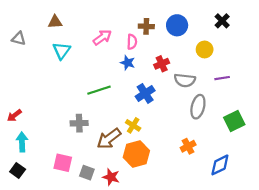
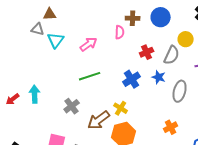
pink arrow: (102, 37) -> (89, 44), moved
gray triangle: (19, 38) -> (38, 29), moved
blue star: (128, 63) -> (159, 77), moved
gray semicircle: (185, 80) -> (172, 55), moved, turned -72
gray cross: (79, 123) -> (72, 106), turned -35
cyan arrow: (22, 142) -> (35, 94), moved

